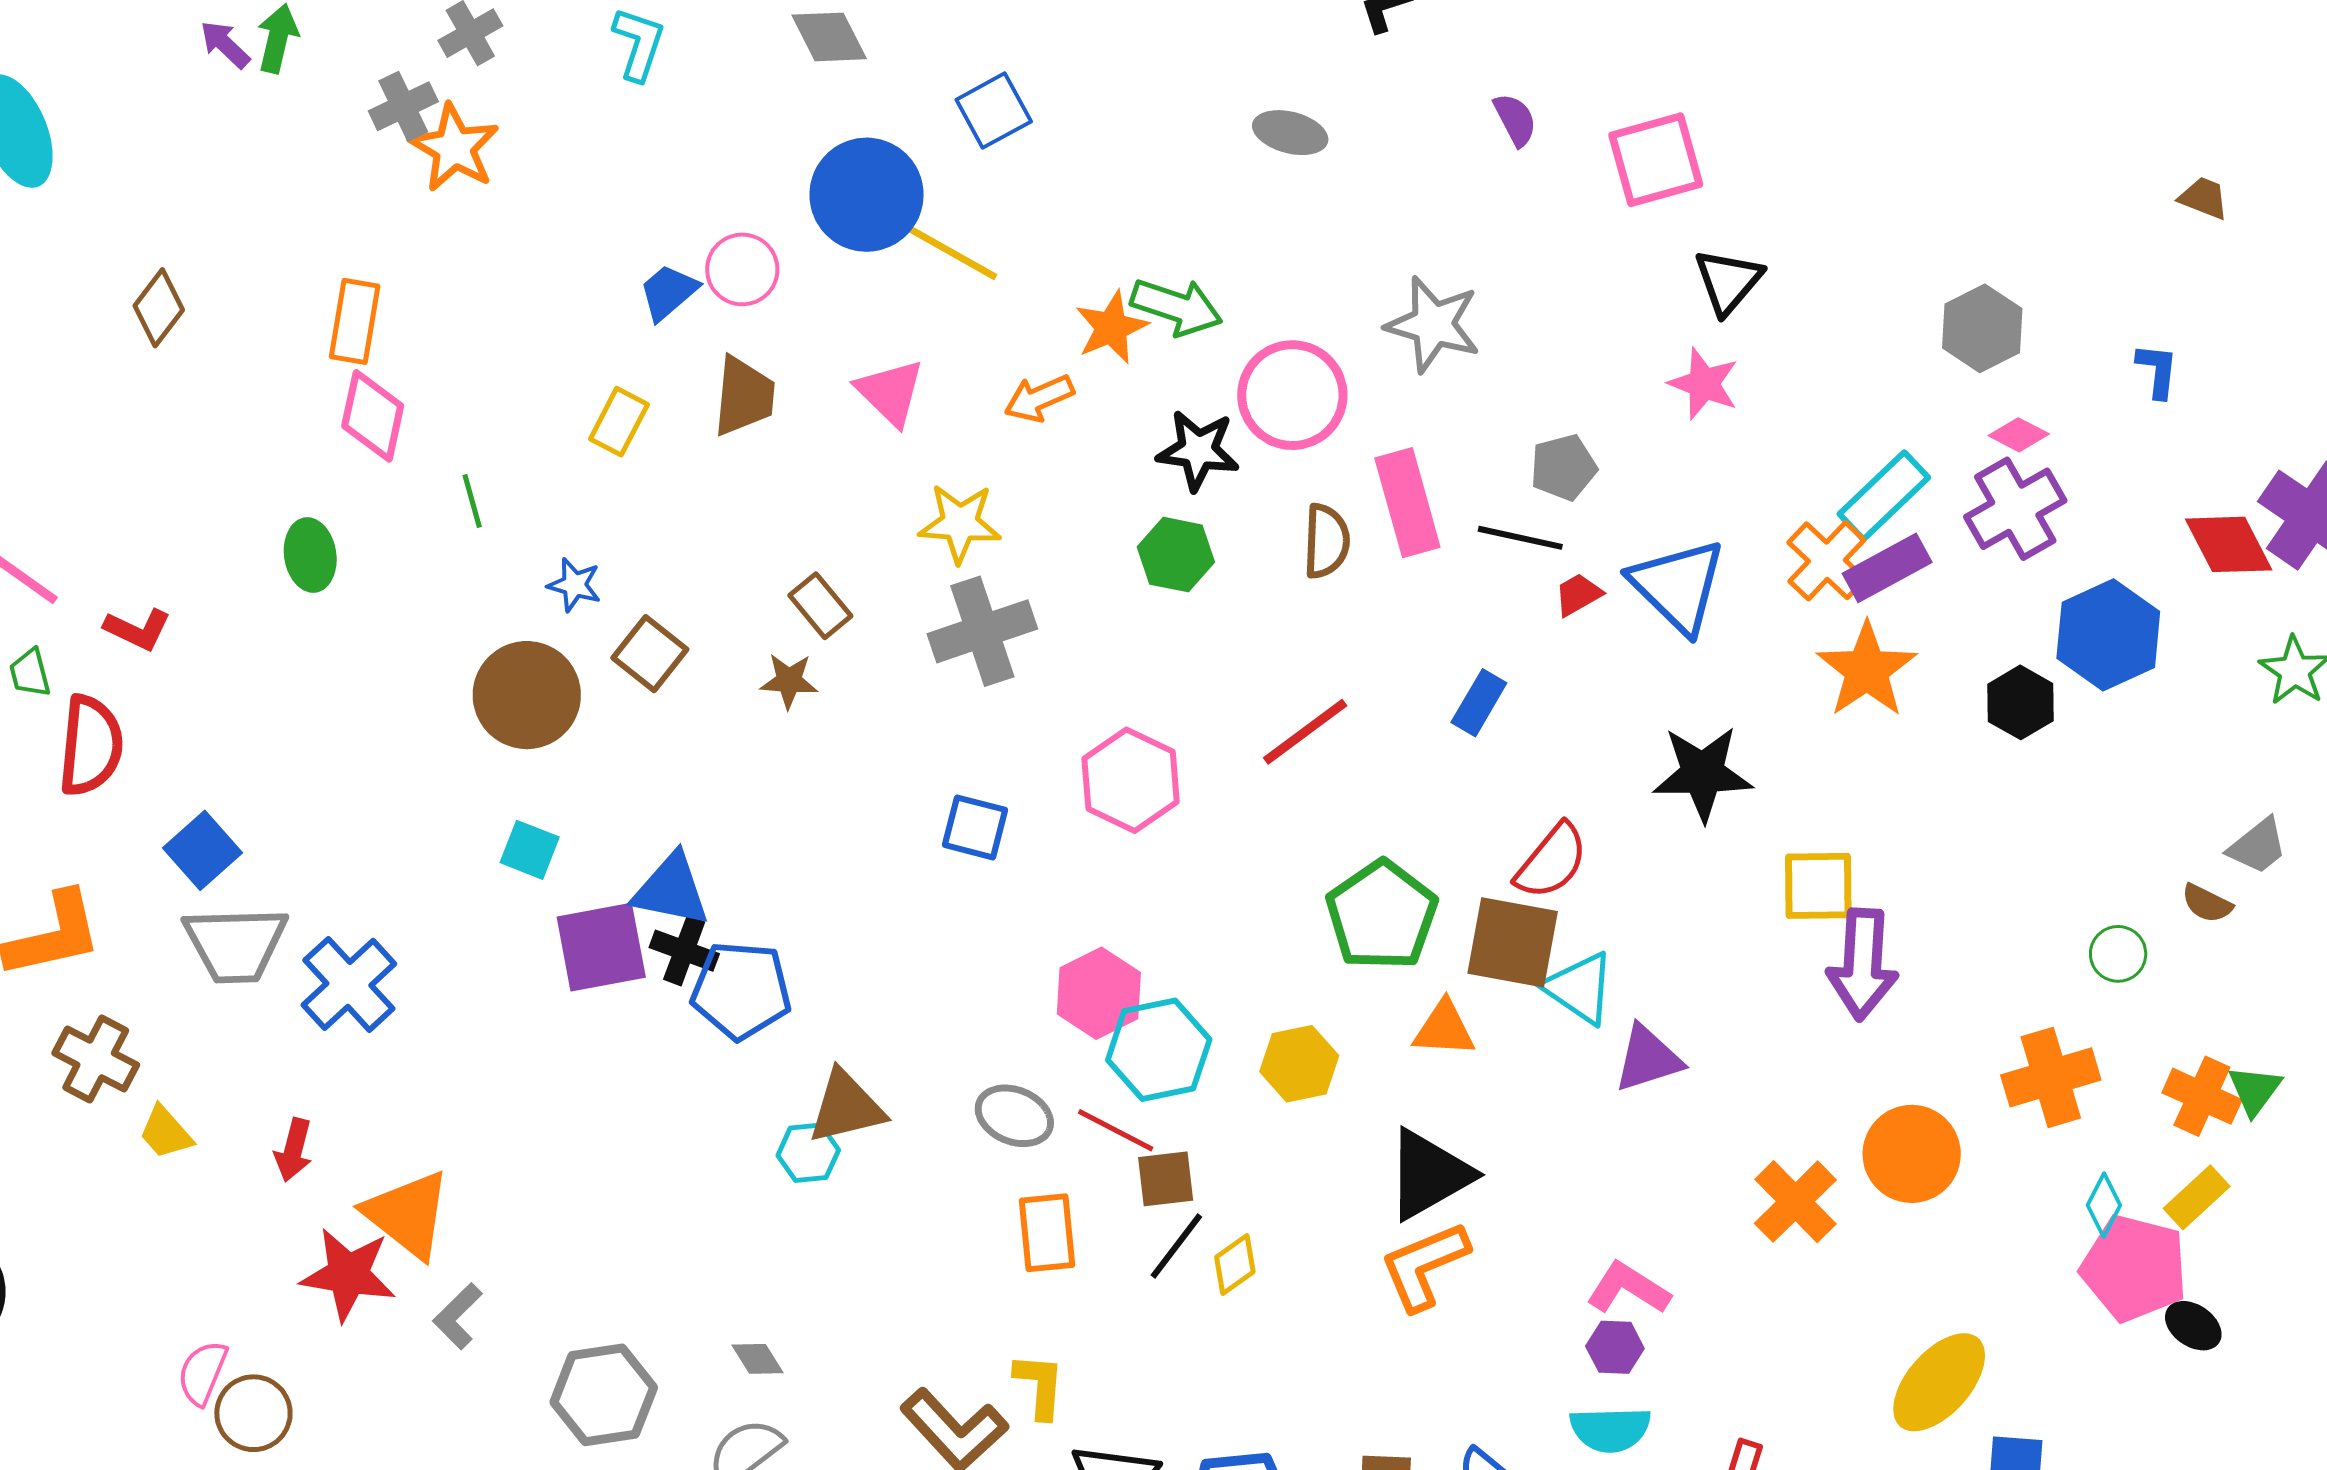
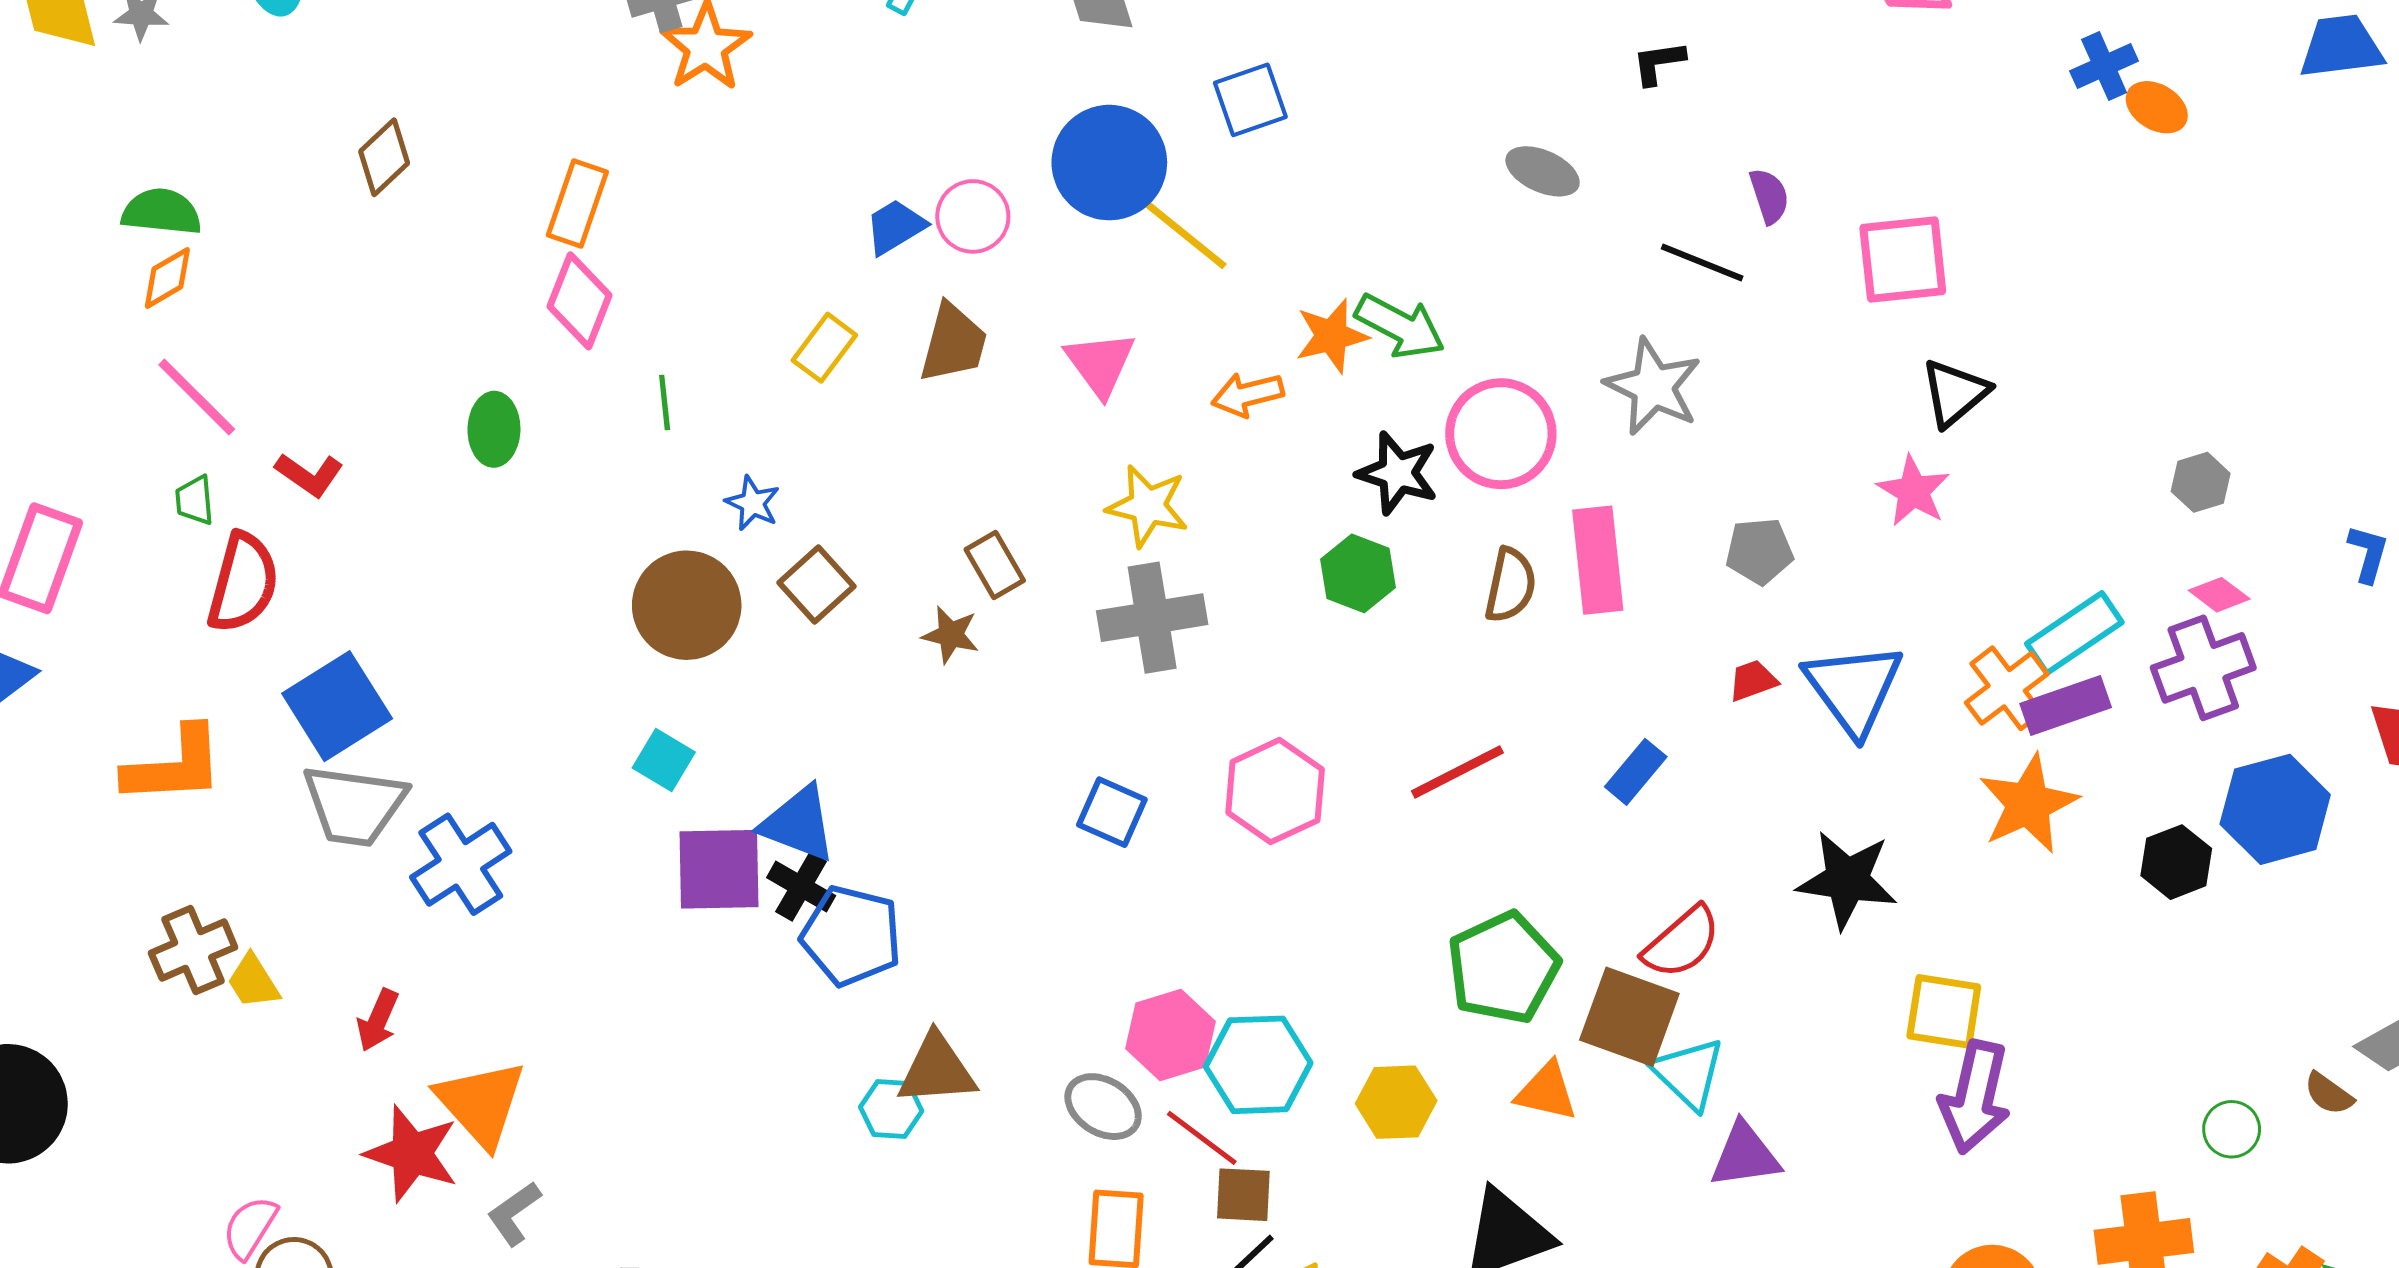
gray hexagon: (1982, 328) -> (2201, 482), size x0.7
black line: (1520, 538) -> (1702, 263), moved
blue square: (202, 850) -> (337, 706), size x1.4
pink hexagon: (1099, 993) -> (1171, 1035), moved
brown cross: (96, 1059) -> (193, 950), moved, turned 30

